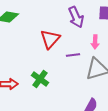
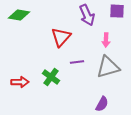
purple line: (73, 55) -> (77, 62), moved

